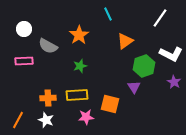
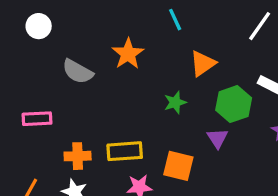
white circle: (24, 29) -> (39, 26), moved
pink rectangle: (24, 61) -> (37, 119), moved
green star: (80, 66) -> (175, 102), moved

